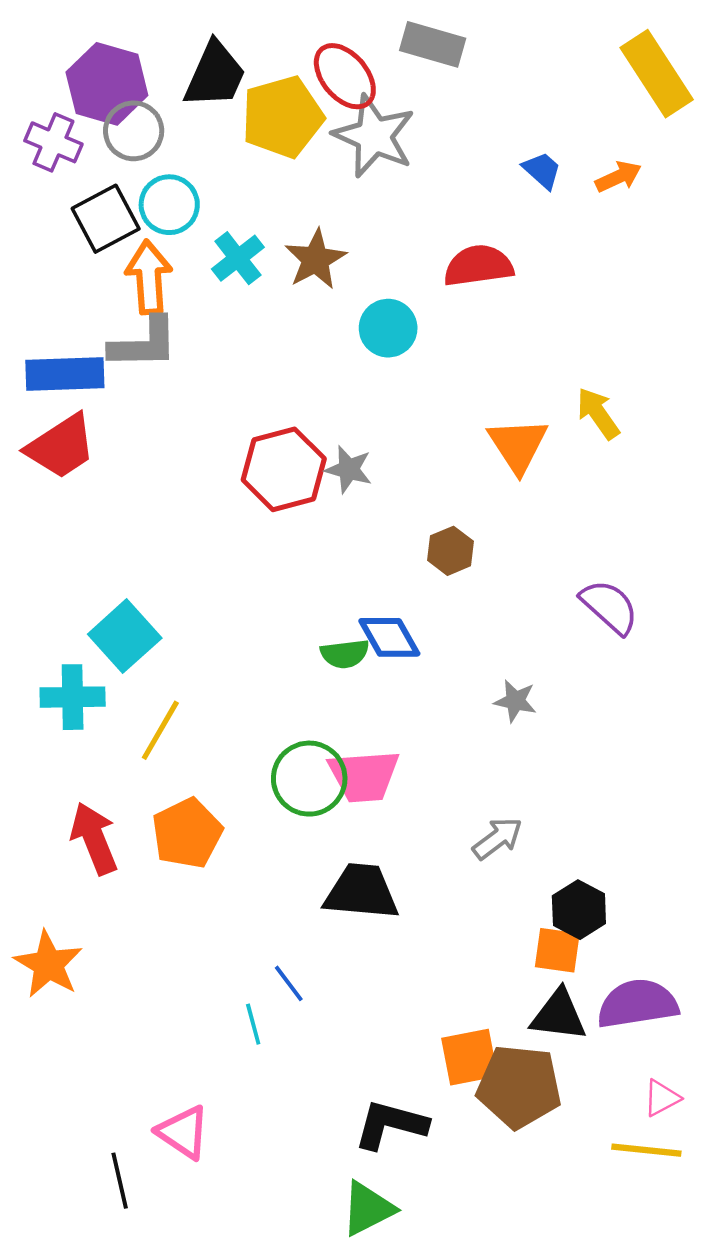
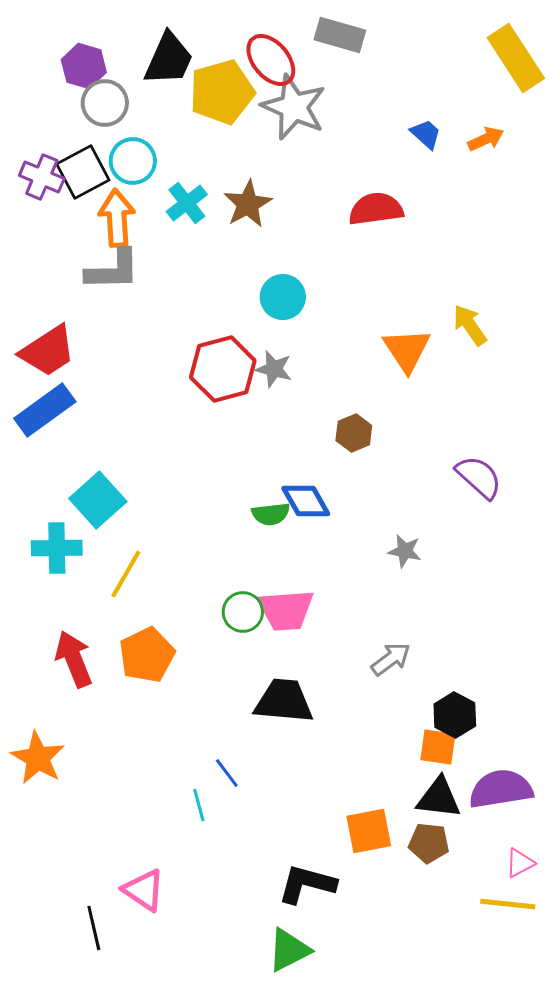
purple hexagon: (107, 84) -> (84, 66), size x0.7
purple cross: (53, 142) -> (42, 177), moved
cyan circle: (388, 328) -> (283, 297), moved
blue rectangle: (65, 374) -> (45, 410), moved, turned -34
green circle: (309, 779) -> (243, 612), size x0.7
brown pentagon: (519, 1086) -> (429, 843), moved, size x0.6

